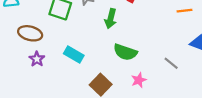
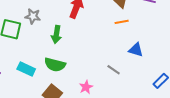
green semicircle: (125, 52) -> (55, 65), moved

